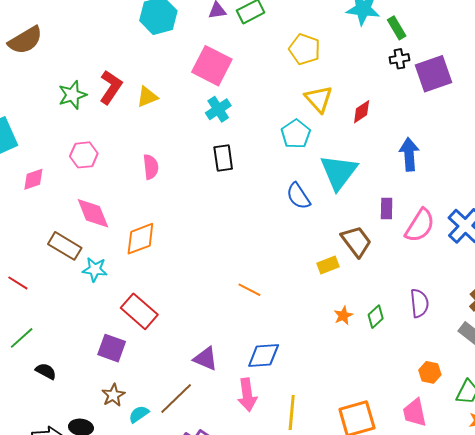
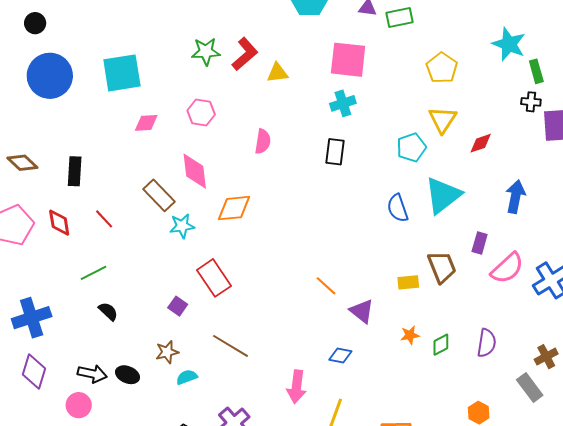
pink square: (212, 66) -> (348, 60), turned -36
cyan star: (95, 269) -> (182, 226), turned -30
purple square: (112, 348) -> (178, 306), size x0.7
blue diamond: (264, 356) -> (340, 356), moved, size x0.7
purple triangle: (206, 359) -> (362, 311), moved
brown line: (176, 399) -> (231, 346), moved, turned 60

